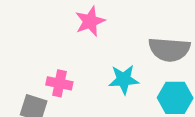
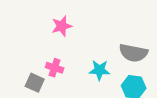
pink star: (90, 21) -> (62, 26), moved

